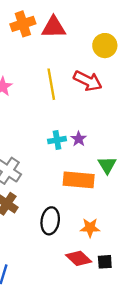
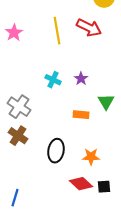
cyan cross: (57, 140) -> (53, 80), moved, turned 35
orange rectangle: (79, 180) -> (81, 115), size x0.6

